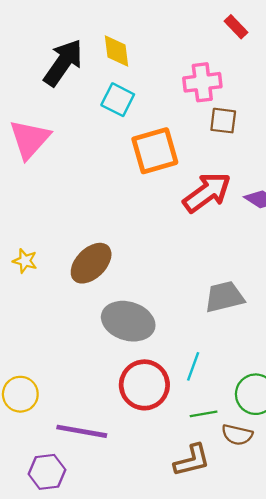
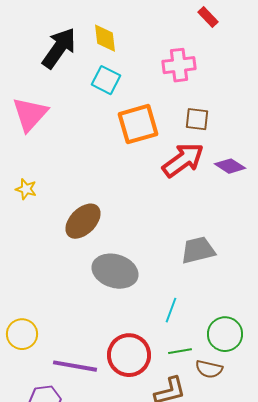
brown square: (223, 121) -> (197, 119), moved
yellow star: (25, 261) -> (26, 189), moved
red circle: (144, 385) -> (129, 355), moved

